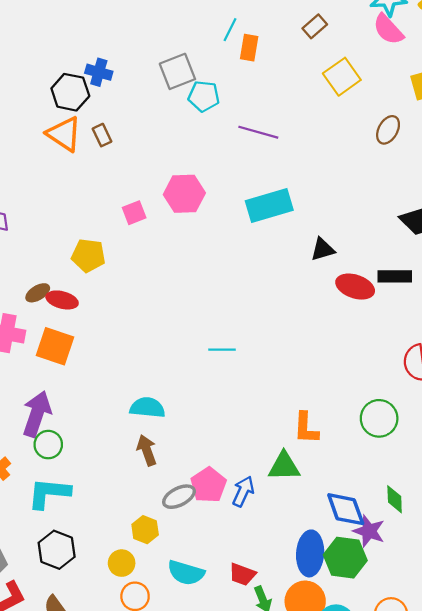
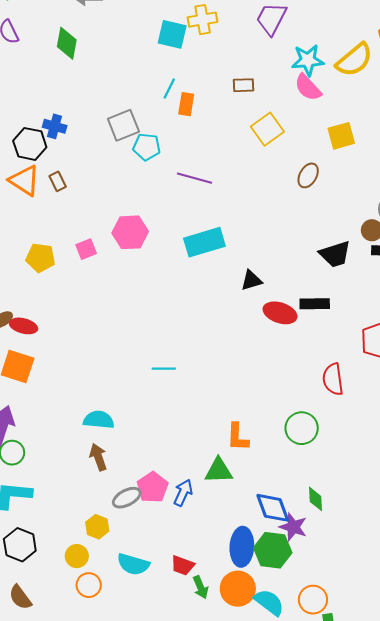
brown rectangle: (315, 26) -> (244, 85), turned 40
yellow pentagon: (88, 255) -> (40, 258), moved

